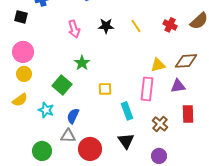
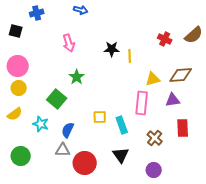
black star: (106, 26) -> (112, 49), moved
yellow line: (136, 26) -> (130, 56), moved, turned 32
yellow square: (105, 89) -> (100, 117), moved
green circle: (42, 151) -> (21, 156), moved

